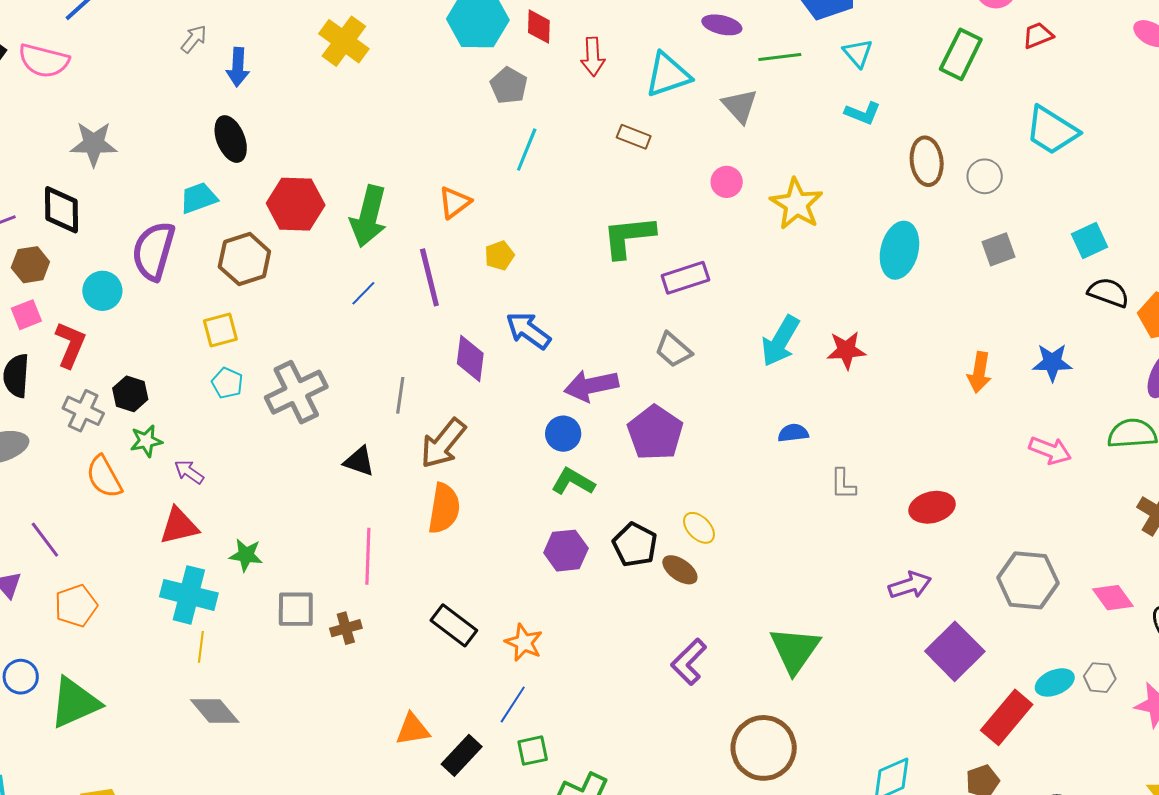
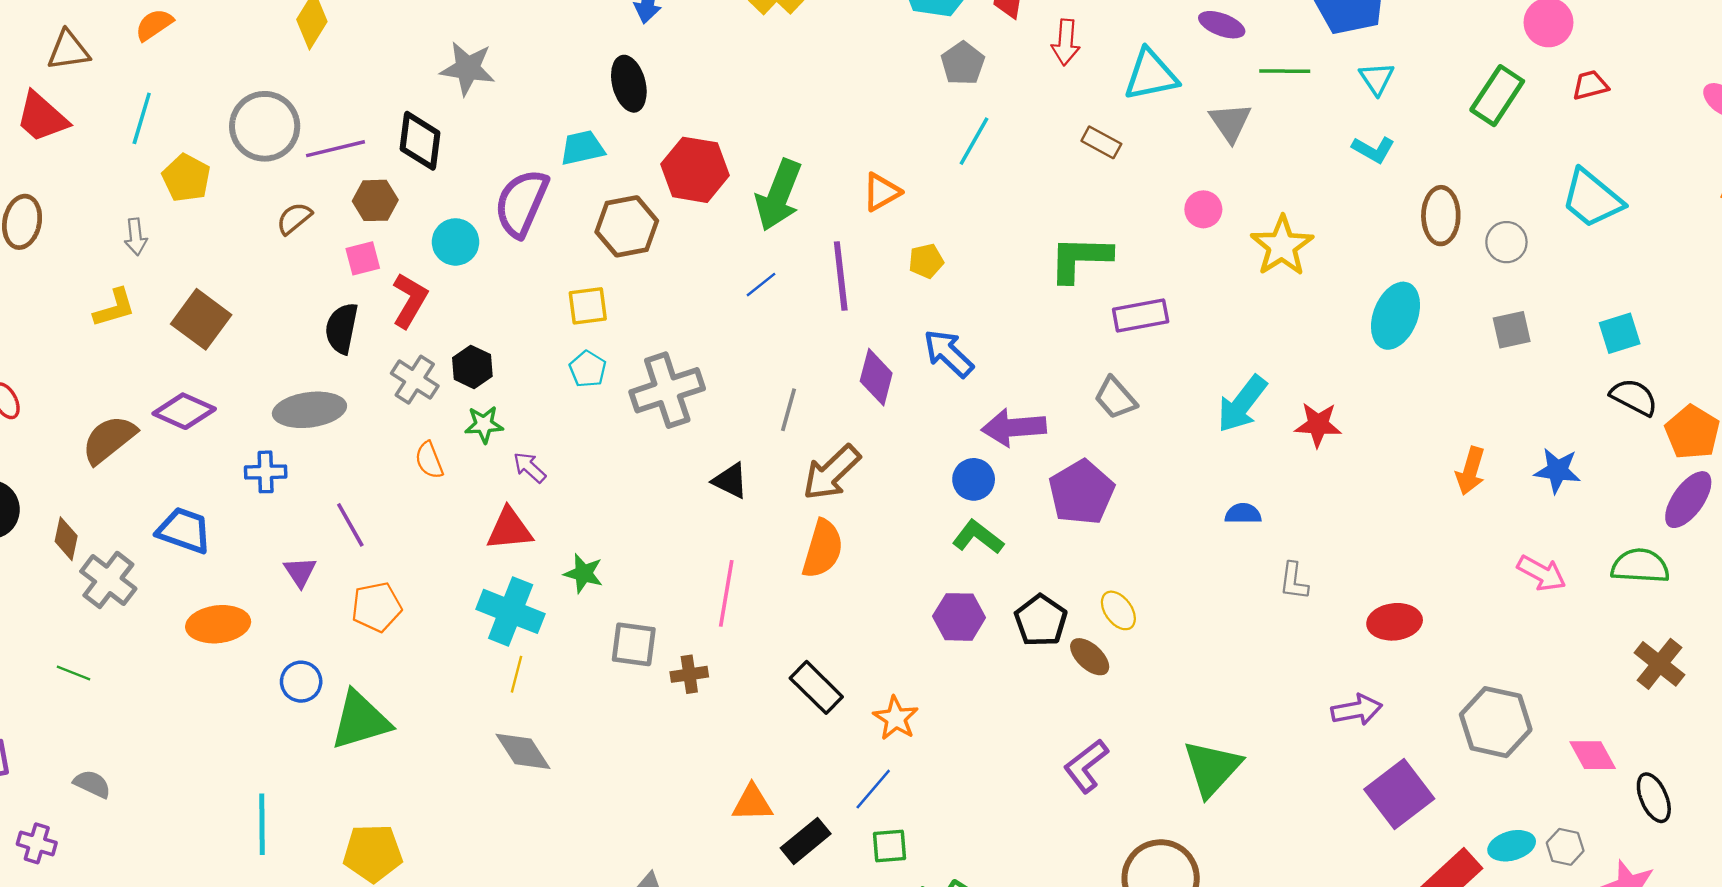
orange semicircle: (104, 477) -> (429, 460), size x0.7

